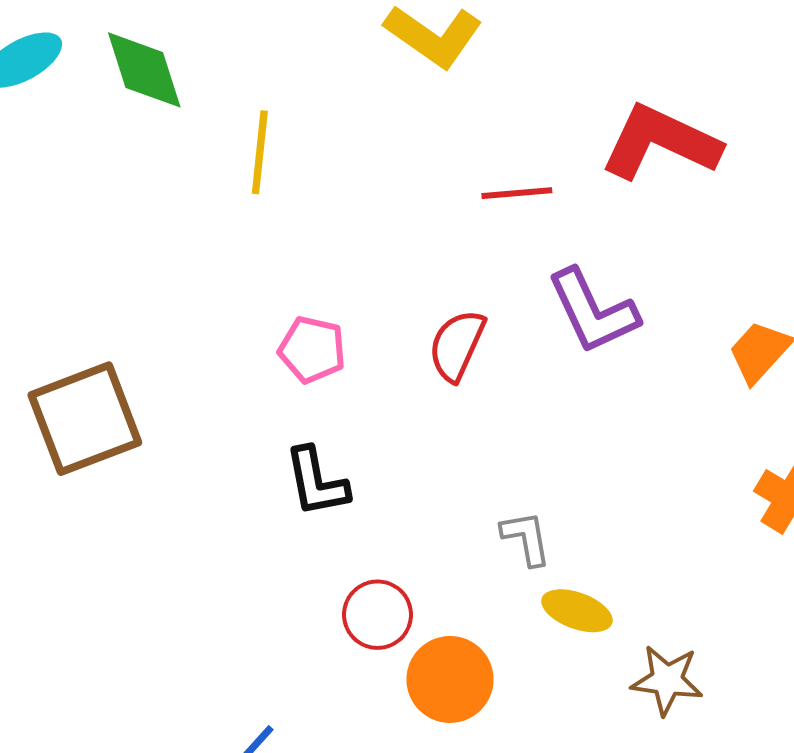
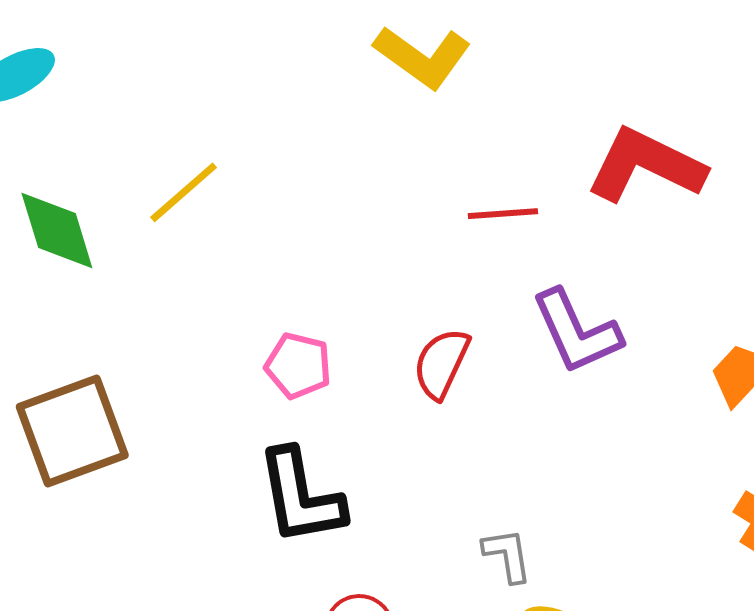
green diamond: (144, 70) -> (57, 231), moved
yellow line: (260, 152) -> (184, 192), moved, turned 42
black L-shape: (316, 482) -> (301, 497), size x1.4

